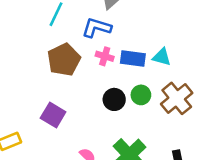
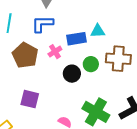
pink cross: (105, 56) -> (55, 52), moved, turned -32
brown cross: (177, 98) -> (118, 59), turned -30

